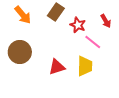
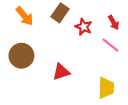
pink line: (93, 42) -> (110, 45), moved
yellow trapezoid: (85, 66) -> (106, 88), moved

